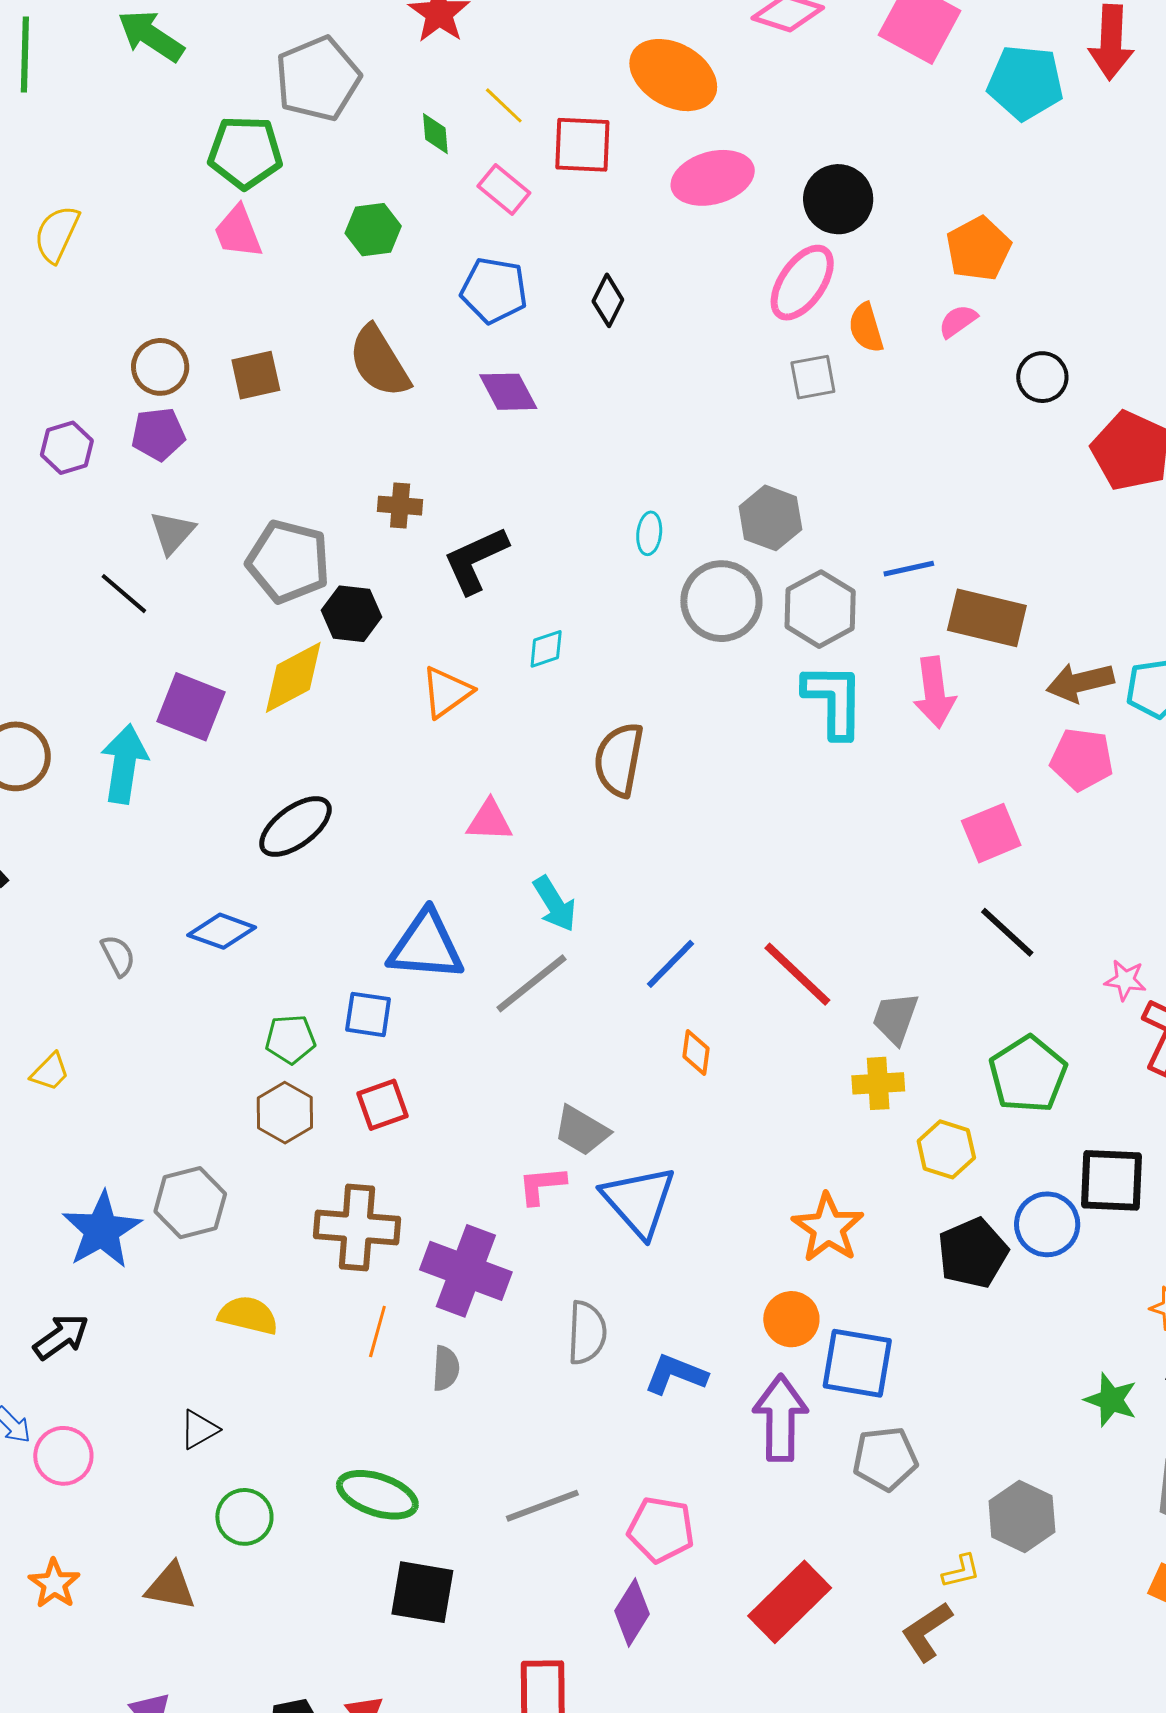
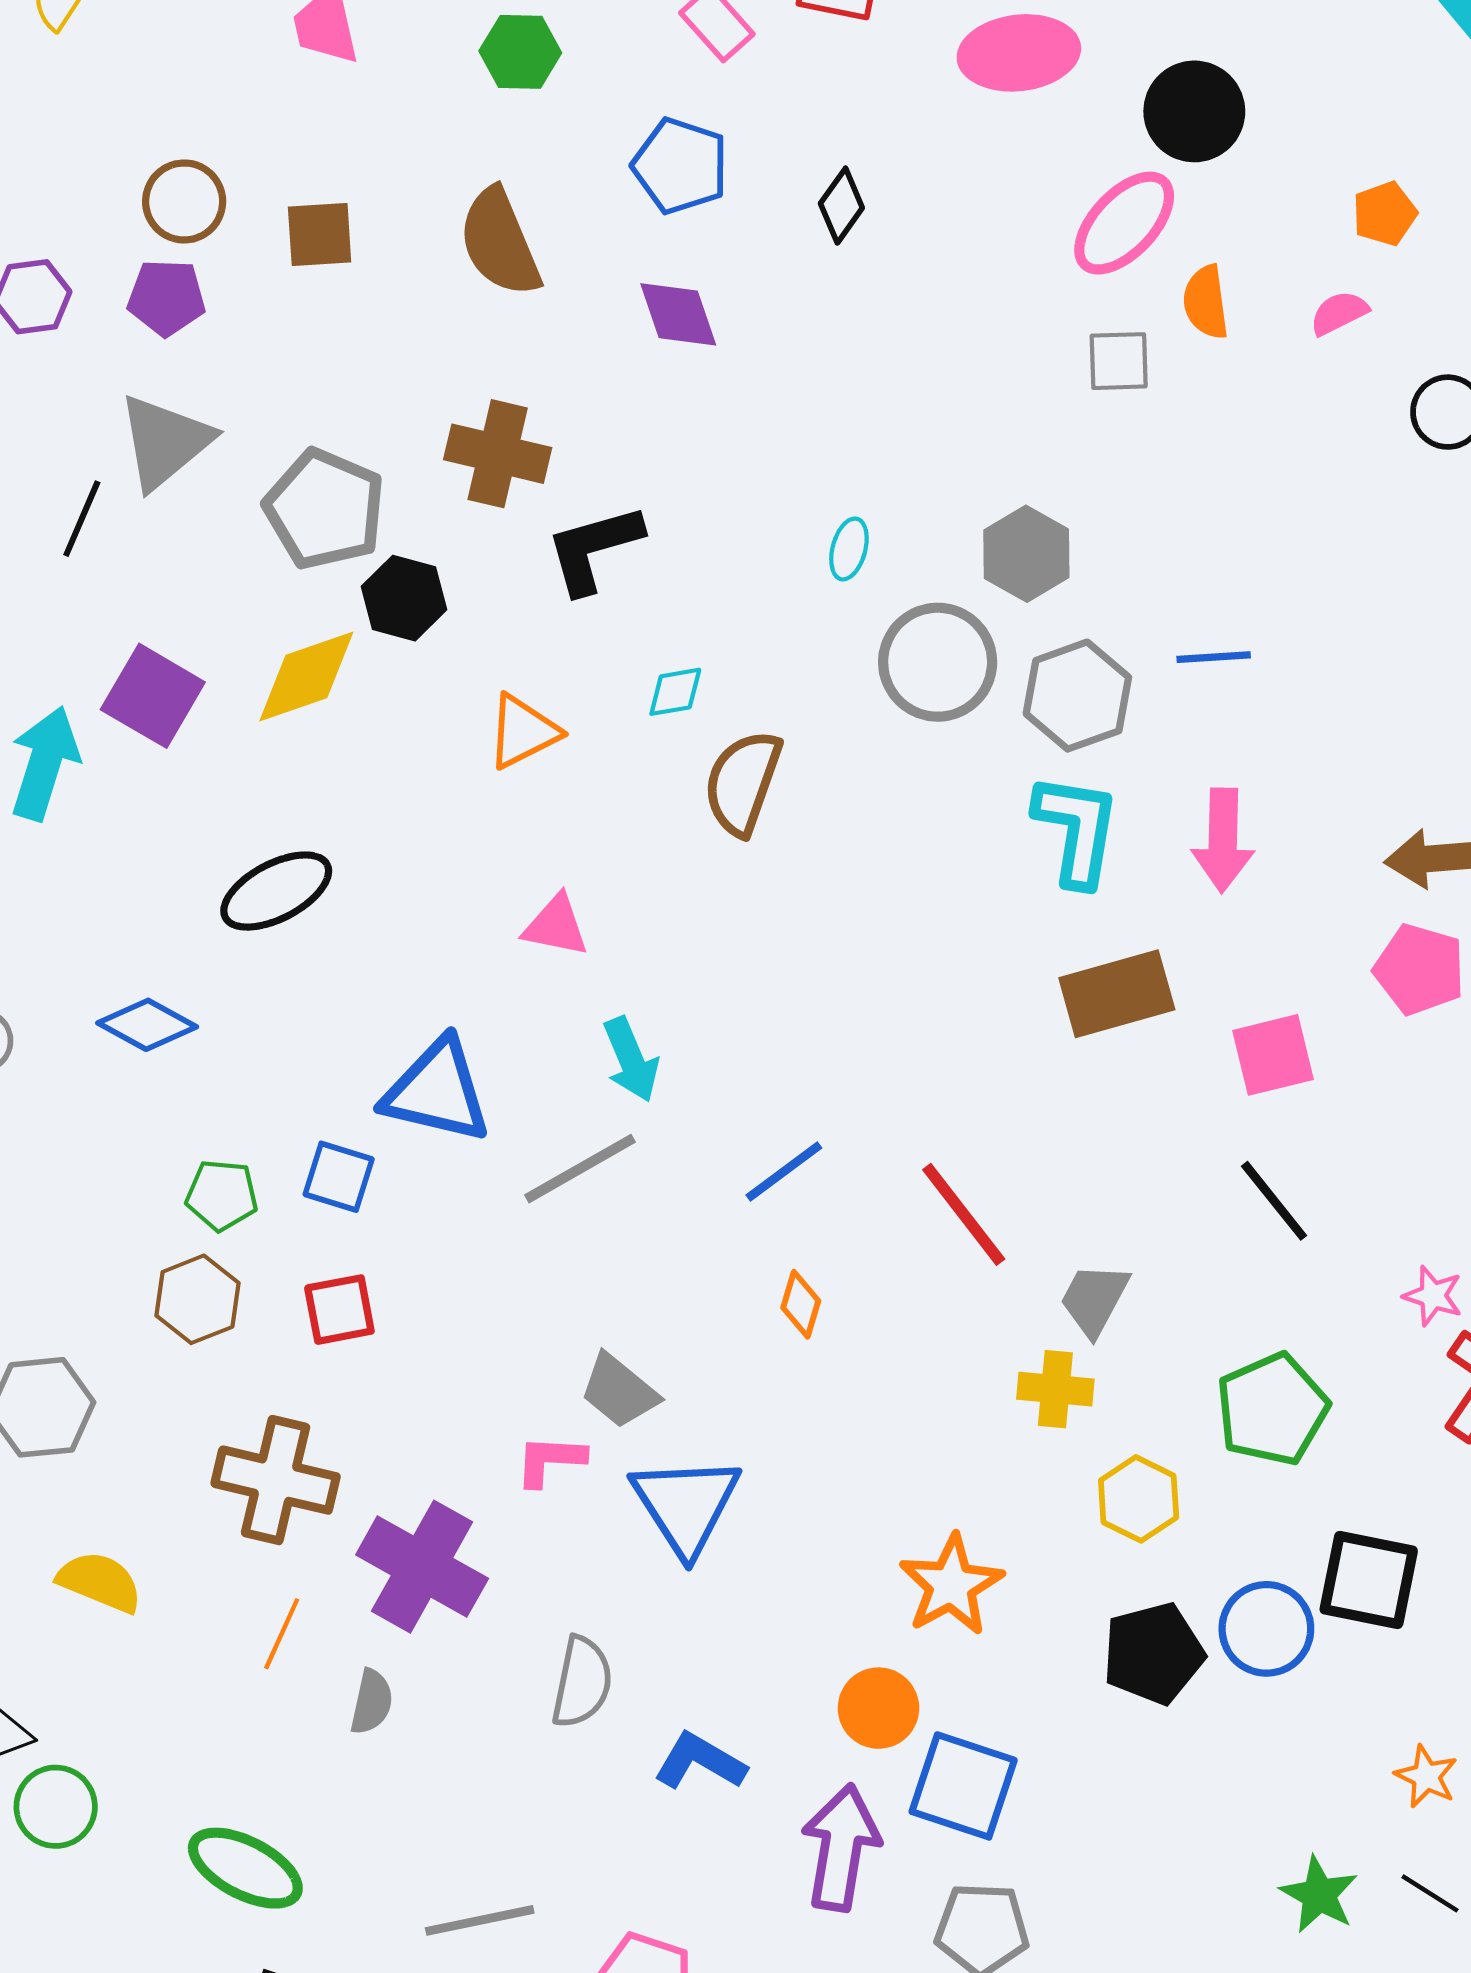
orange pentagon: (978, 249) -> (1385, 214), size x0.7
brown cross: (400, 506) -> (498, 454), size x1.6
gray triangle: (172, 532) -> (165, 442), size x1.5
black line: (124, 594) -> (82, 519), turned 64
brown rectangle: (987, 618) -> (1117, 994), moved, turned -38
brown semicircle: (619, 760) -> (743, 783), moved
green circle: (244, 1517) -> (56, 1807), moved

